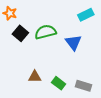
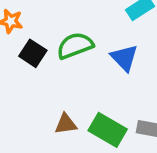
green rectangle: (59, 83) -> (108, 130), size x1.5

